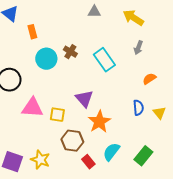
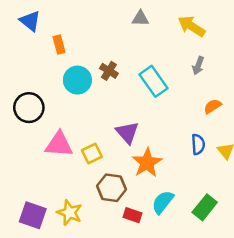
yellow square: (57, 115) -> (92, 154), turned -35
red rectangle: (88, 162) -> (133, 215), turned -32

